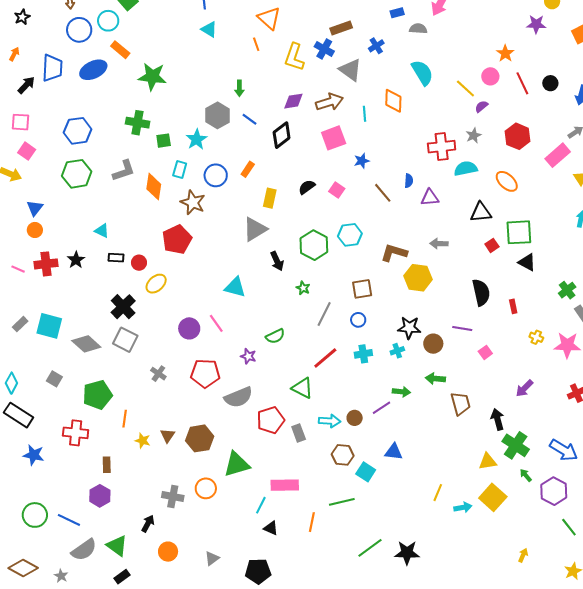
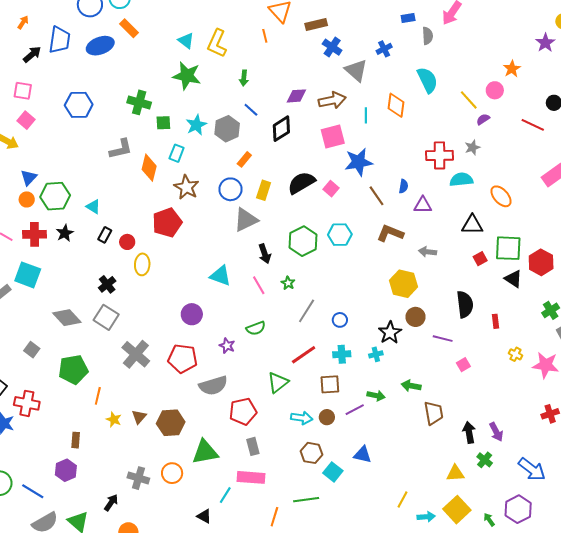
purple star: (536, 24) -> (545, 43), turned 30
brown rectangle: (341, 28) -> (316, 24), moved
cyan triangle: (209, 29) -> (186, 41), moved
gray semicircle: (418, 29) -> (428, 36), turned 78
yellow L-shape: (294, 57) -> (217, 43), moved
green star: (152, 77) -> (187, 76), moved
red line: (522, 83) -> (533, 125), moved, turned -45
gray hexagon: (217, 115) -> (227, 129), moved
red hexagon: (518, 136) -> (541, 262), moved
blue star: (362, 161) -> (359, 162), size x1.8
green hexagon: (77, 174) -> (55, 196), moved
blue circle: (216, 175) -> (230, 189), moved
black semicircle: (307, 187) -> (301, 183), size x1.6
brown L-shape: (394, 253) -> (390, 233), moved
black rectangle: (116, 258) -> (105, 235), turned -70
yellow ellipse: (156, 284) -> (142, 264), turned -50
brown square: (362, 289) -> (330, 384), moved
black cross: (123, 307) -> (107, 284), size x0.7
pink line: (216, 323) -> (259, 285), moved
cyan square: (49, 326) -> (28, 275), moved
purple circle: (189, 328) -> (192, 314), moved
black star: (409, 328) -> (390, 333), turned 30
brown circle: (433, 344) -> (416, 317), moved
gray cross: (158, 374) -> (136, 354), size x1.8
green triangle: (302, 388) -> (278, 382), turned 50
purple arrow: (524, 388) -> (496, 432), moved, turned -78
red cross: (76, 433) -> (27, 403), moved
gray rectangle: (299, 433) -> (253, 446), moved
green cross: (516, 445) -> (485, 460), size x0.6
green arrow: (526, 475) -> (489, 520), moved
black triangle: (271, 528) -> (204, 516), moved

